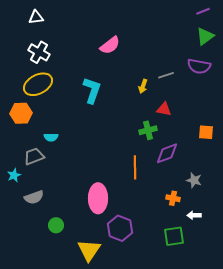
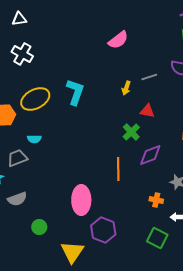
pink semicircle: (110, 45) -> (118, 40), moved
yellow ellipse: (38, 84) -> (35, 99), moved
green cross: (148, 130) -> (131, 132), turned -30
green square: (174, 236) -> (157, 238), turned 35

